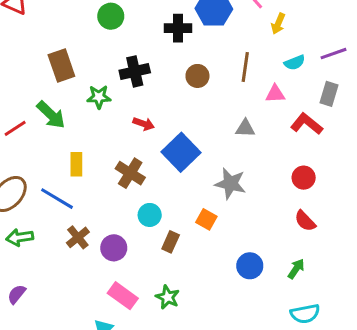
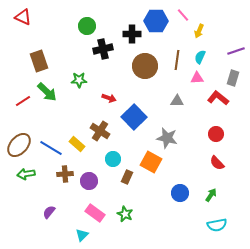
cyan semicircle: (295, 63) -> (200, 57), moved, turned 136
brown rectangle: (61, 65) -> (39, 61), moved
black cross: (135, 71) -> (103, 49), moved
brown circle: (197, 76) -> (145, 66), size x1.6
yellow rectangle: (76, 164) -> (77, 144), moved, turned -49
orange square: (206, 219) -> (151, 162), size x1.5
brown cross: (78, 237) -> (65, 174), turned 35
purple semicircle: (17, 294) -> (49, 212), moved

